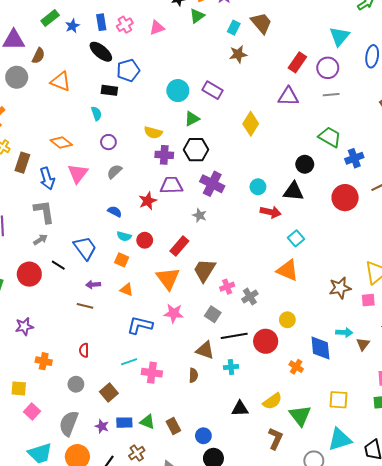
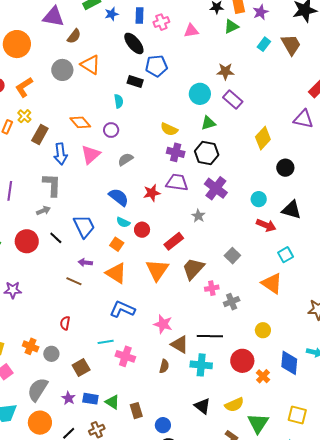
brown star: (238, 54) -> (225, 71), moved
gray circle: (17, 77) -> (62, 70), moved
purple circle: (108, 142) -> (111, 130), moved
black circle: (305, 164) -> (285, 168), moved
blue semicircle: (115, 212) -> (119, 197), size x1.5
orange triangle: (127, 290) -> (116, 273), size x1.6
pink star: (174, 313) -> (163, 324), moved
gray square: (213, 314) -> (232, 256), moved
red circle: (266, 341) -> (242, 361), moved
orange cross: (44, 361) -> (31, 346), moved
cyan cross: (231, 367) -> (201, 365), size x1.5
black triangle: (240, 409) -> (202, 406), turned 30

